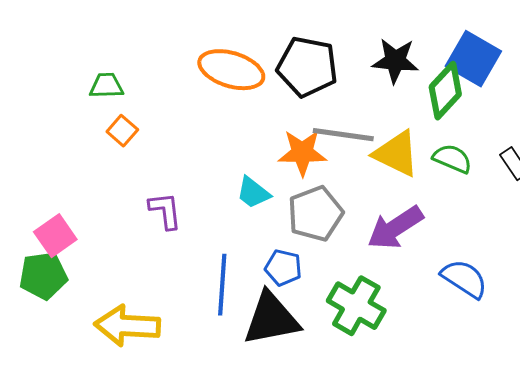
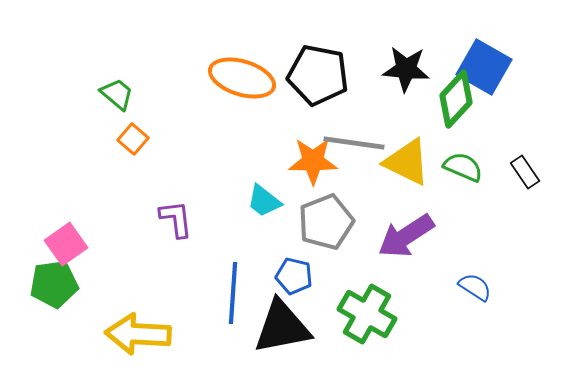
green trapezoid: (106, 86) -> (117, 94), turned 42
blue semicircle: (464, 279) -> (475, 287), size x0.7

